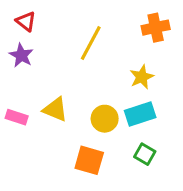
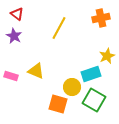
yellow star: (142, 77) -> (107, 56), moved
yellow circle: (105, 119) -> (72, 87), moved
green square: (145, 154) -> (94, 100), size x1.6

